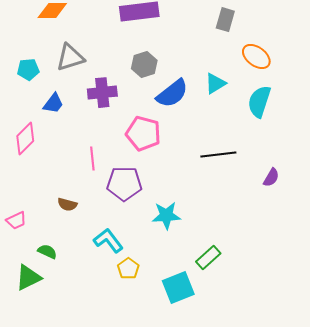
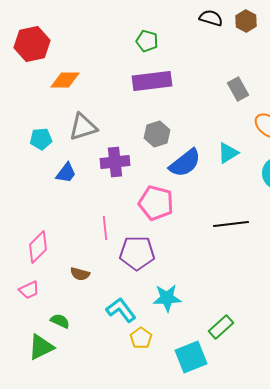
gray rectangle: (225, 20) -> (238, 89), turned -45
pink diamond: (25, 139) -> (38, 247), moved
cyan star: (166, 216) -> (167, 298), moved

